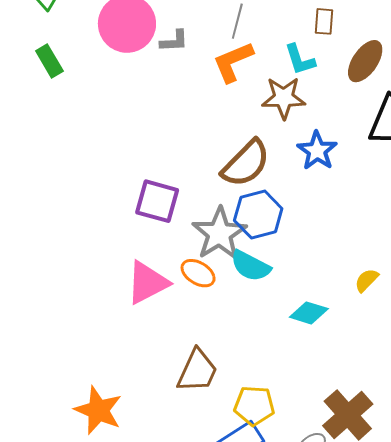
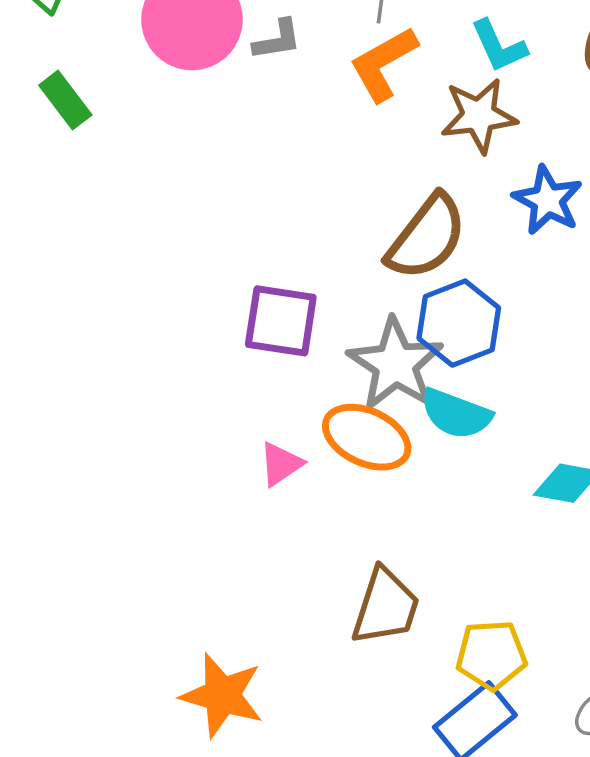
orange ellipse: (198, 273) -> (367, 437), size x1.4
pink triangle: (147, 283) -> (281, 464), size x0.6

